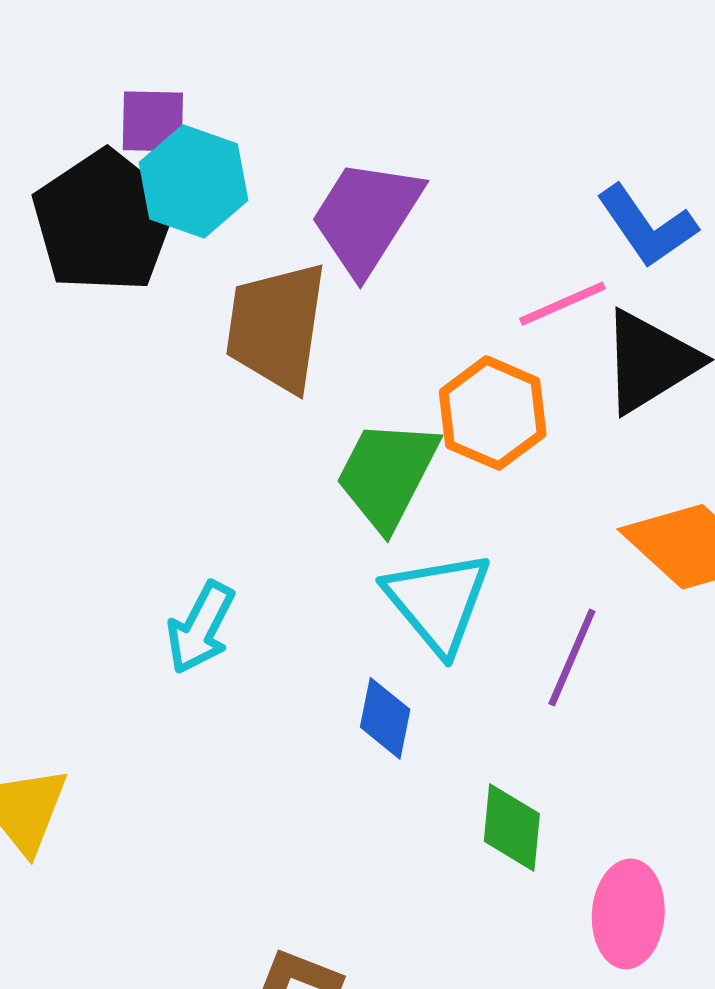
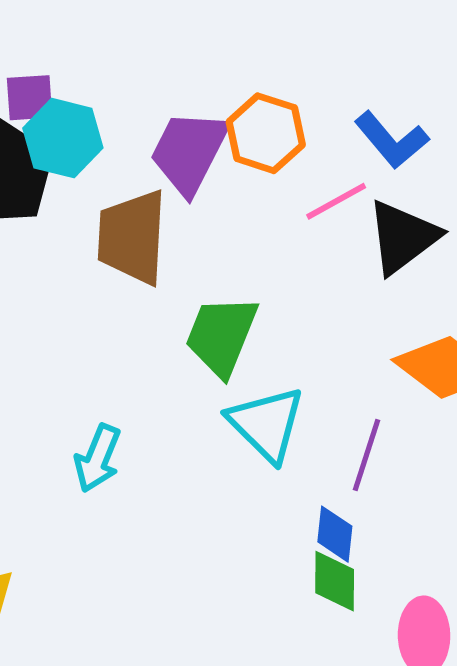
orange hexagon: (493, 413) -> (266, 133), moved
blue diamond: (385, 718) -> (335, 534), moved

